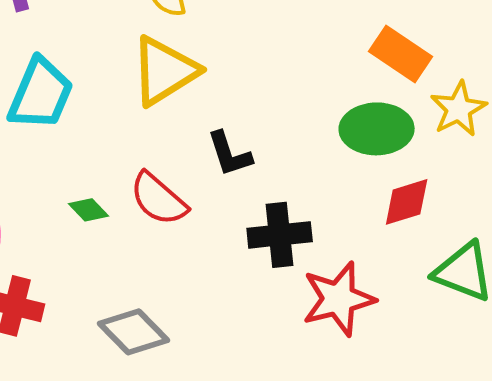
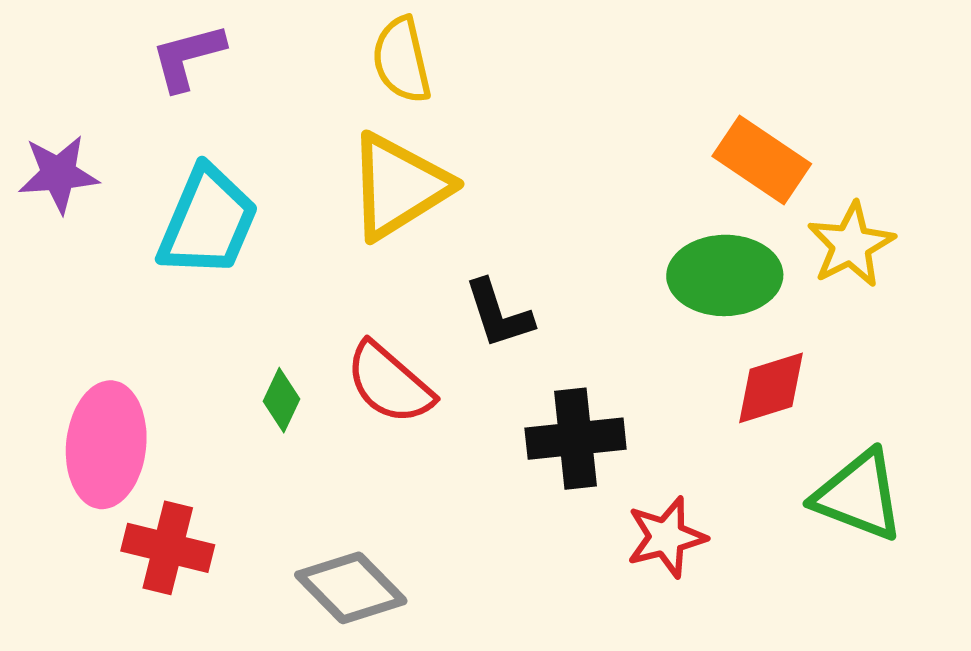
green diamond: (89, 210) -> (282, 400), turned 69
red star: (339, 299) -> (666, 537), size x0.7

